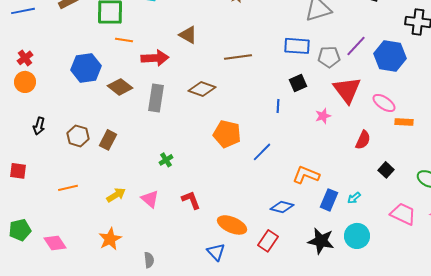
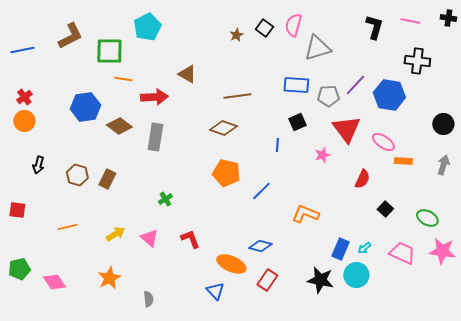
brown diamond: (202, 89) -> (223, 128), moved
cyan arrow: (354, 198) -> (364, 248), moved
blue rectangle: (329, 200) -> (340, 249), moved
blue diamond: (282, 207) -> (260, 246), moved

